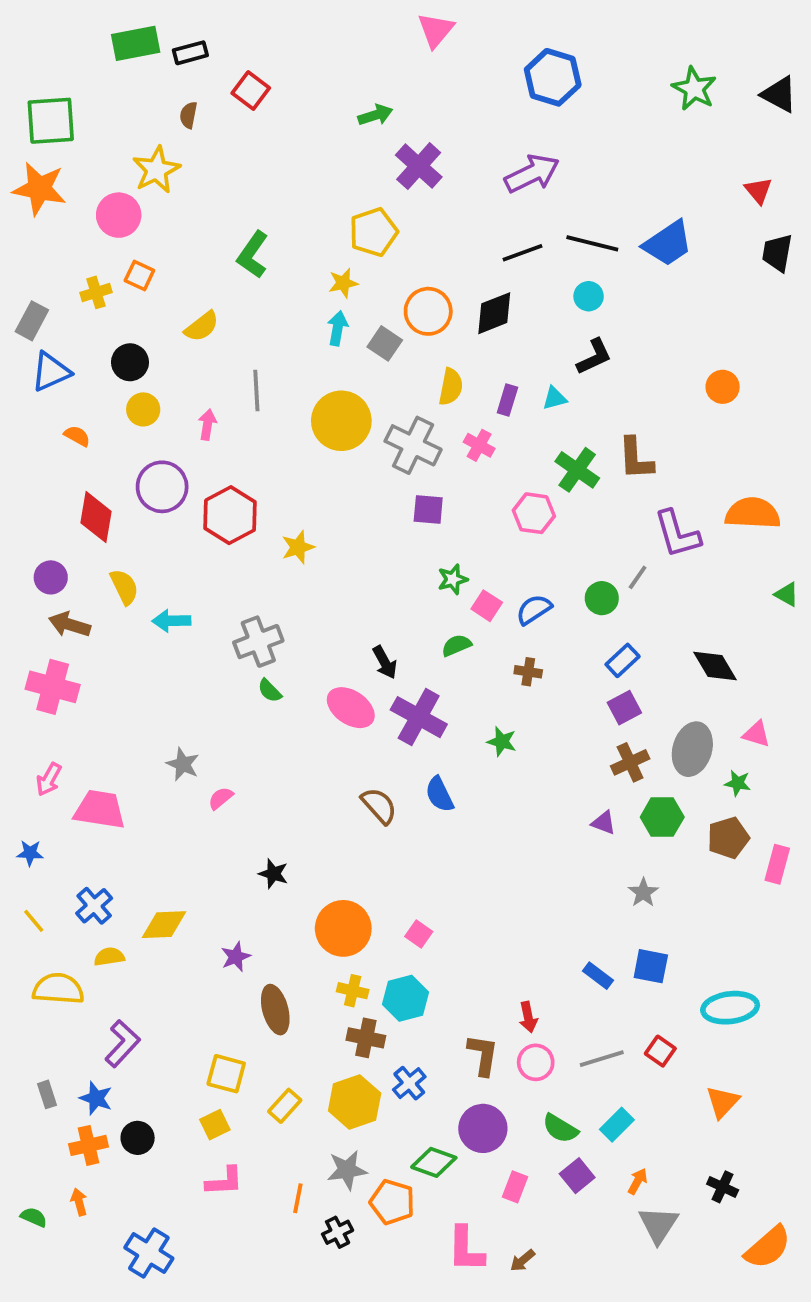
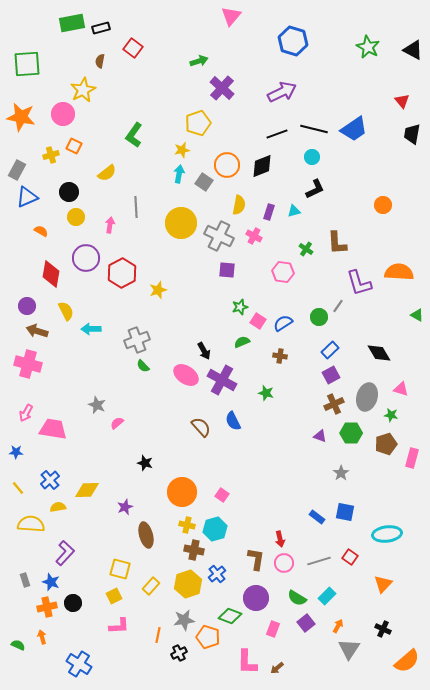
orange star: (39, 189) -> (21, 117), moved
green cross: (577, 470) -> (306, 249), size x0.6

